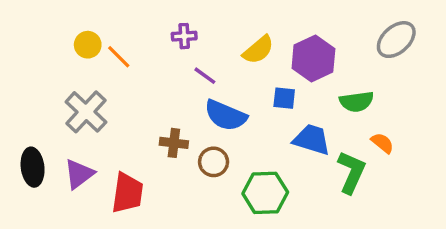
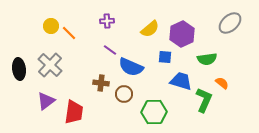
purple line: (205, 76) -> (110, 50), moved
black ellipse: (33, 167) -> (19, 69), moved

